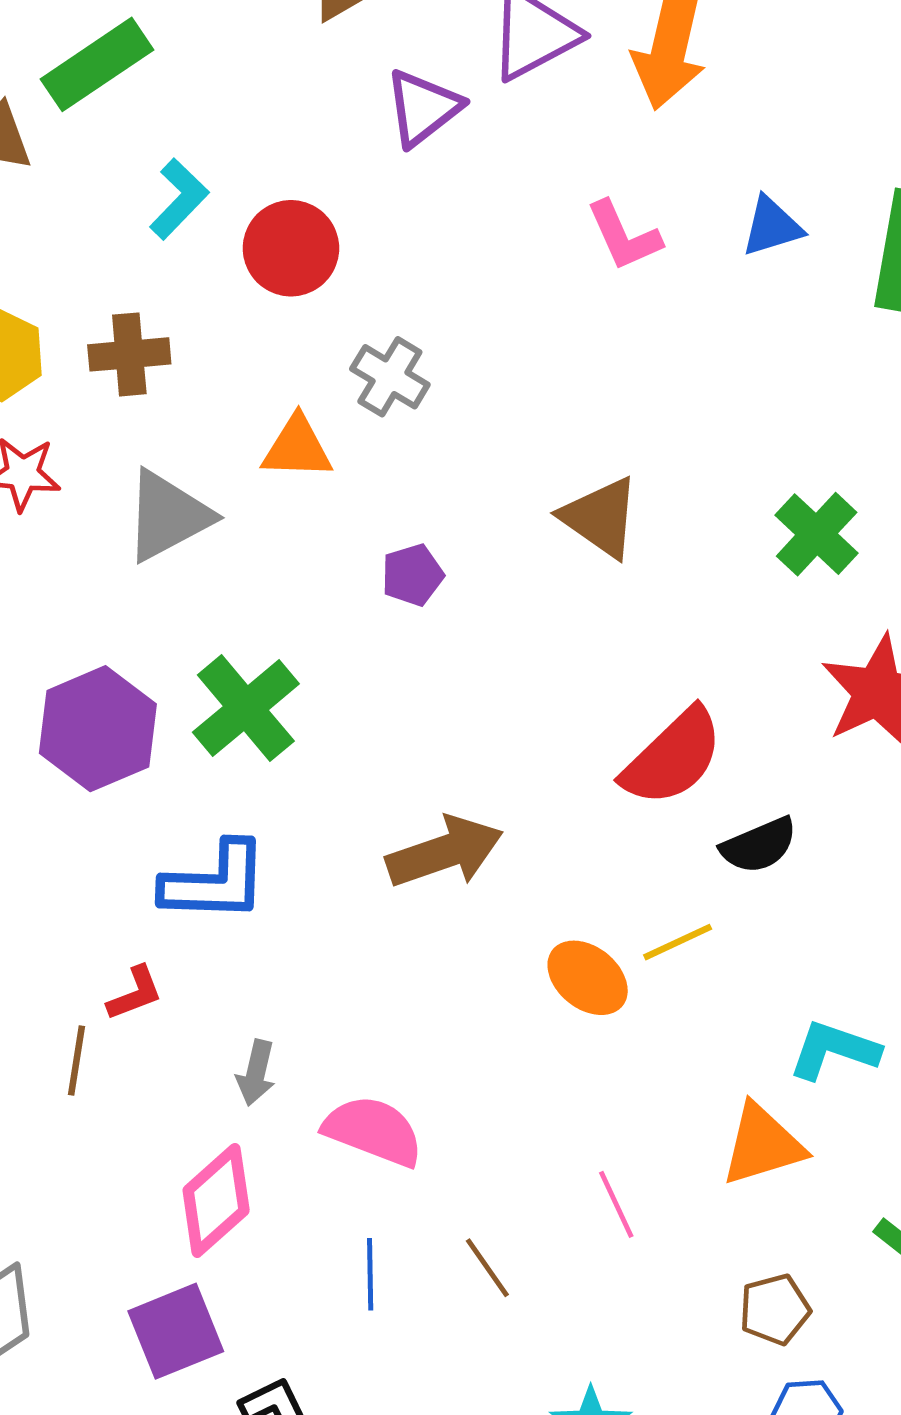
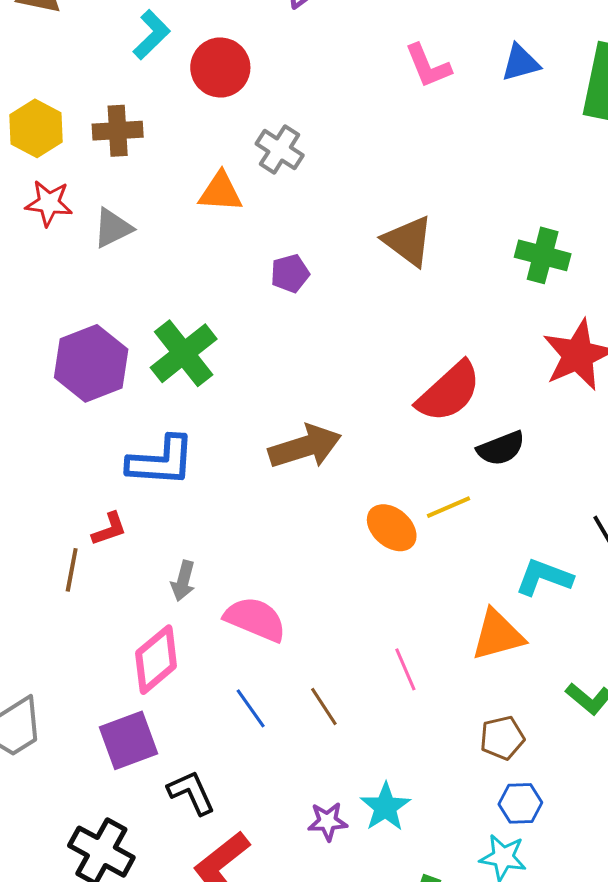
gray triangle: (168, 516) -> (113, 228), moved, size x0.7
green cross: (817, 534) -> (543, 255), turned -30
blue line: (370, 1274) -> (251, 708), turned -36

